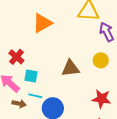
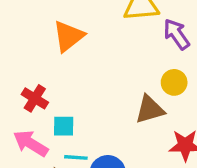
brown triangle: (70, 68) -> (150, 109), moved

